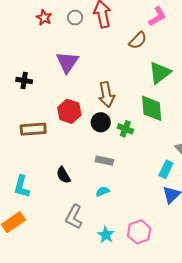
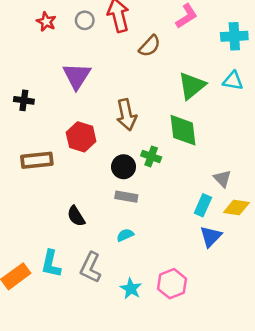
brown semicircle: (138, 40) -> (150, 46), moved
black circle: (101, 122) -> (124, 167), moved
cyan L-shape: (22, 187) -> (51, 264), moved

